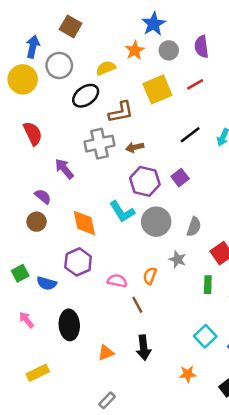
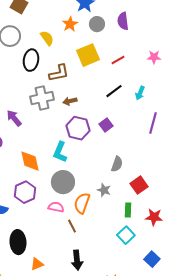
yellow semicircle: (106, 68) -> (47, 38), turned 77
red line: (195, 84) -> (118, 60), moved
black ellipse: (86, 96) -> (31, 60), turned -45
cyan L-shape: (122, 212) -> (60, 152), turned 55
gray circle: (156, 222) -> (63, 182), moved
orange semicircle: (150, 276) -> (82, 203), size x1.5
cyan square: (205, 336) -> (126, 235), moved
orange triangle: (106, 353) -> (37, 264), moved

